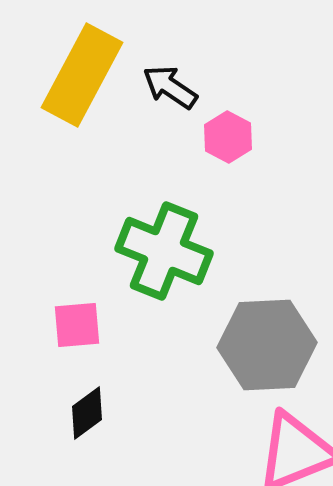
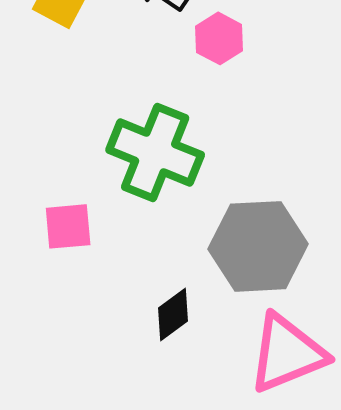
black diamond: (87, 413) -> (173, 314), moved

